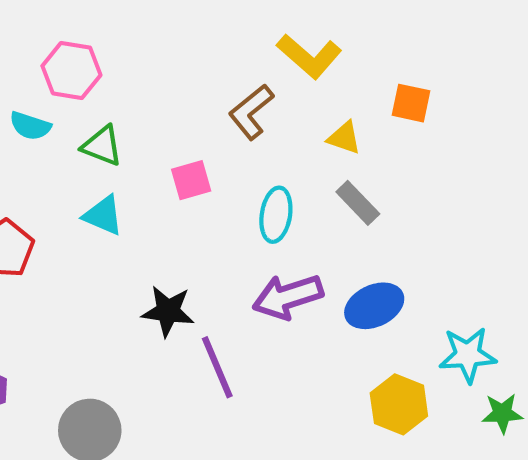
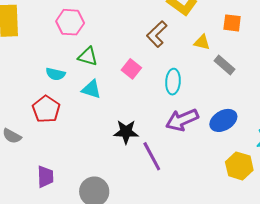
cyan semicircle: (30, 126) -> (56, 74), moved
pink square: (191, 180) -> (131, 69), turned -30
gray rectangle: (358, 203) -> (225, 65), moved

